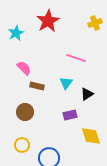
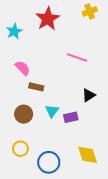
yellow cross: (95, 23) -> (90, 11), moved
cyan triangle: (66, 83) -> (52, 111), moved
yellow diamond: (91, 136) -> (88, 155), moved

